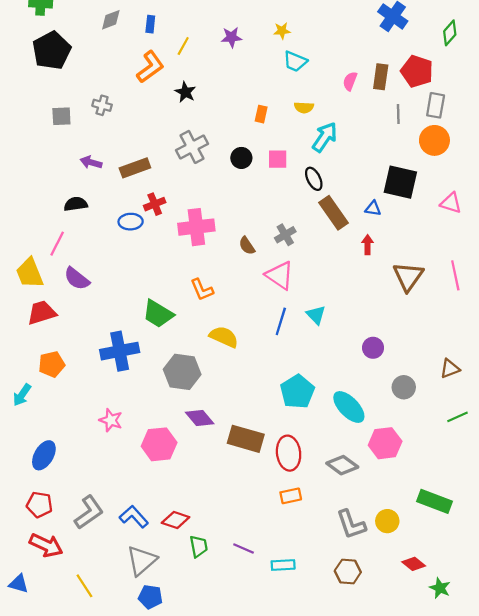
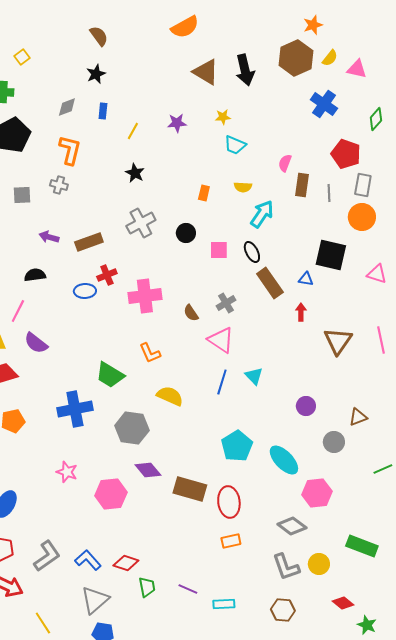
orange L-shape: (150, 67) -> (70, 150), moved, turned -40
brown rectangle: (381, 77) -> (302, 185), moved
pink square: (278, 159) -> (219, 250), moved
brown triangle: (450, 369) -> (358, 417), moved
gray diamond: (342, 465) -> (292, 526), moved

